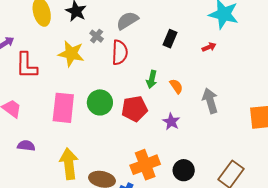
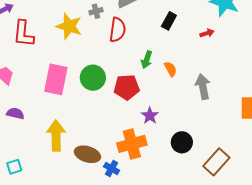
gray cross: (97, 36) -> (96, 11), turned 32
purple star: (171, 122) -> (150, 116), moved
black circle: (184, 170) -> (182, 142), moved

